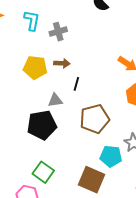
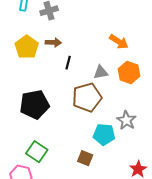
yellow pentagon: (35, 67) -> (27, 47), turned 30
gray triangle: (55, 100) -> (101, 72), moved
brown square: (91, 180) -> (85, 158), size x0.6

